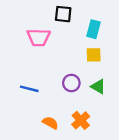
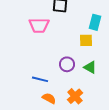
cyan rectangle: (94, 29) -> (95, 22), moved
blue line: (29, 89) -> (40, 79), moved

